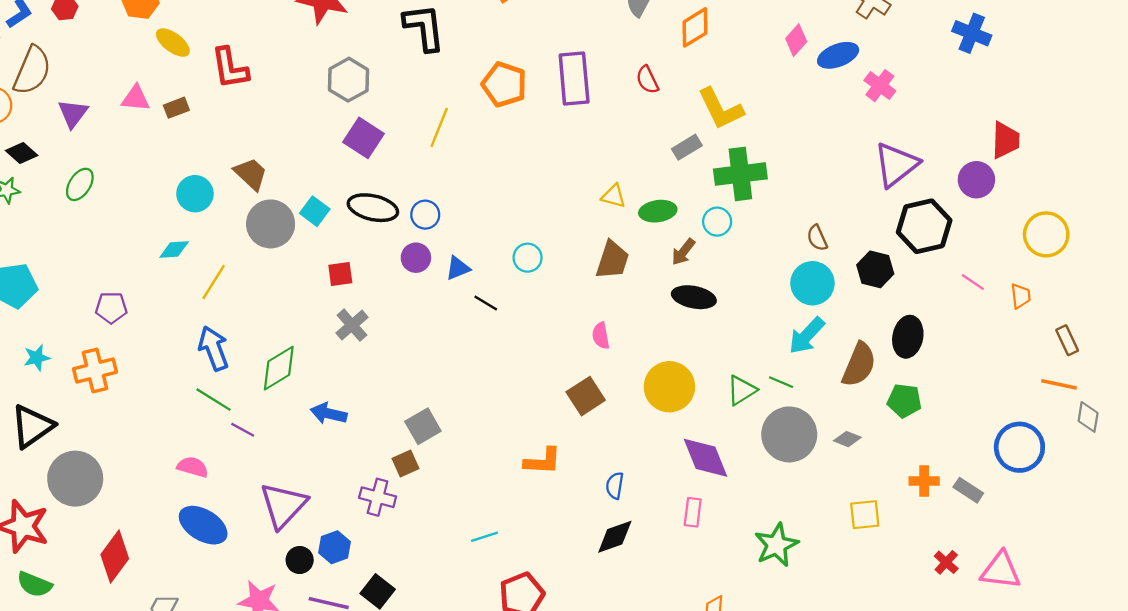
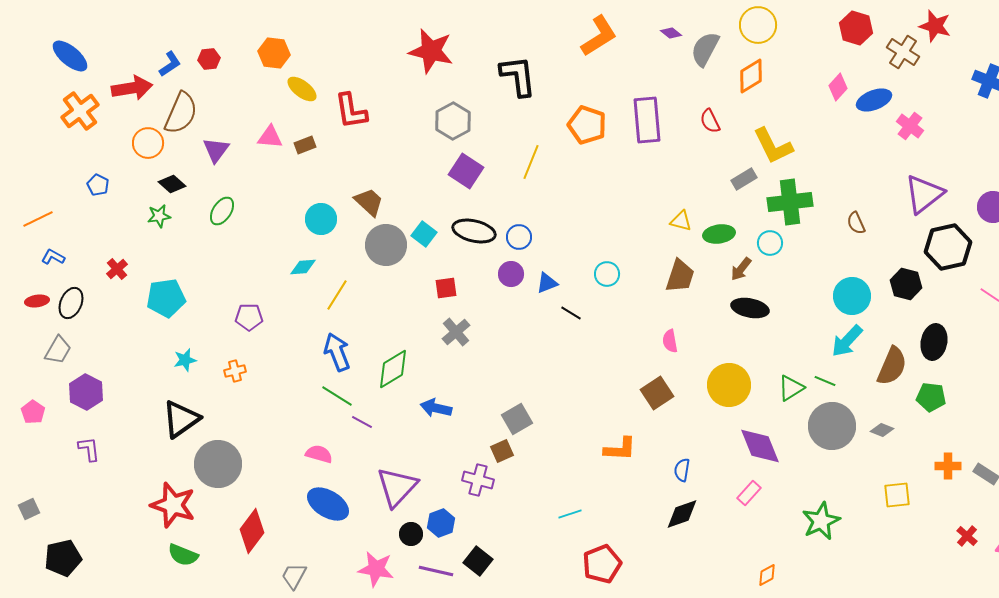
brown semicircle: (817, 238) -> (856, 223), moved
orange cross: (95, 370) -> (235, 371), size x0.6
pink rectangle: (693, 512) -> (749, 493), turned 35

